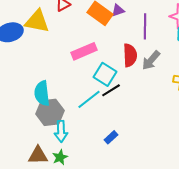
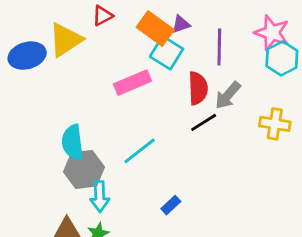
yellow triangle: (37, 21) -> (66, 40), turned -44
cyan square: (105, 74) -> (167, 53), moved
black line: (111, 90) -> (204, 122), moved

